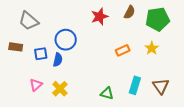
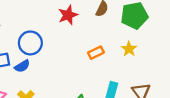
blue semicircle: (58, 60) -> (22, 66), turned 48

